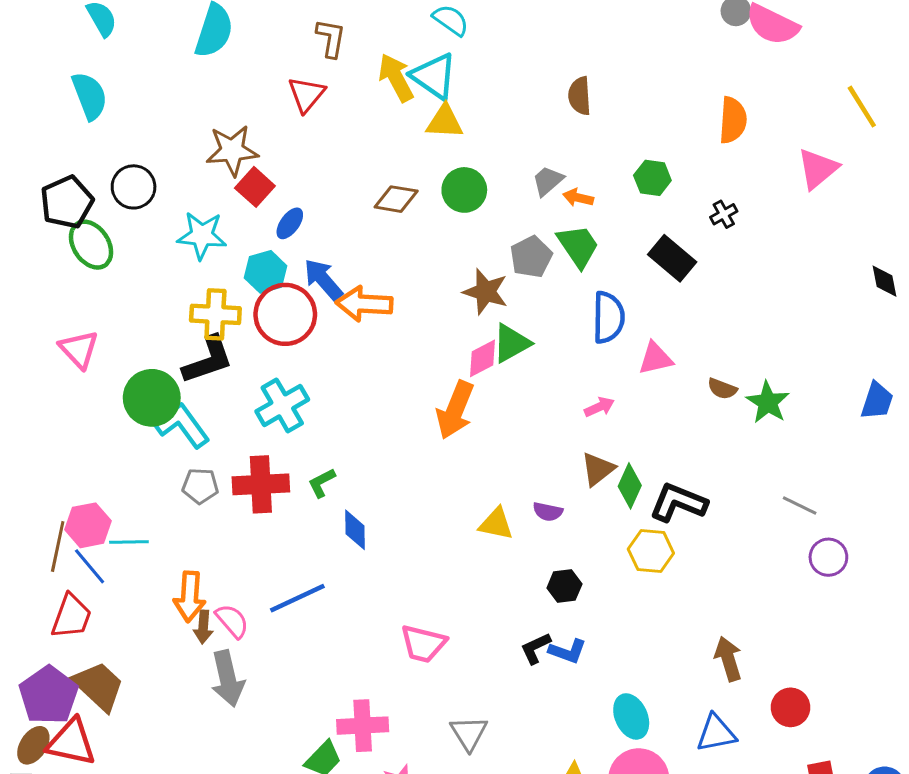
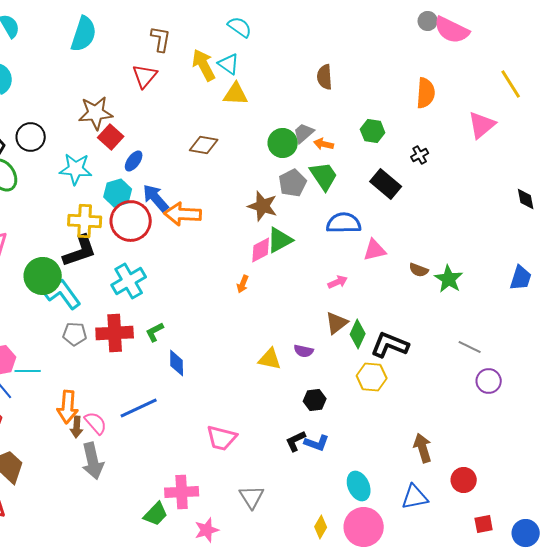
cyan triangle: (434, 76) -> (229, 64), size x0.7
green circle: (464, 190) -> (283, 143), moved
blue semicircle: (608, 317) -> (344, 223), turned -92
orange arrow: (455, 410) -> (243, 284), size x0.5

